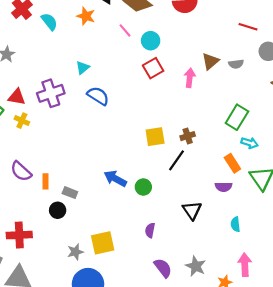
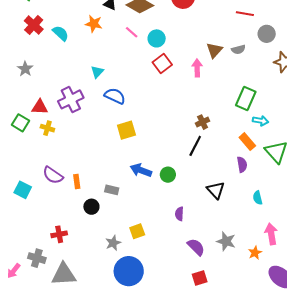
yellow square: (155, 137) -> (126, 130), moved
purple semicircle: (224, 187) -> (242, 165), turned -91
gray rectangle: (70, 193) -> (112, 190), moved
red cross: (19, 235) -> (59, 234), size x0.7
yellow square: (103, 243) -> (137, 231), size x0.7

